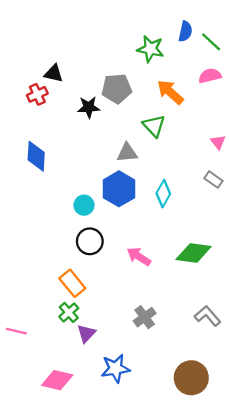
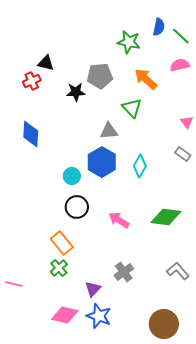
purple triangle: (86, 333) -> (93, 289), moved
blue star: (115, 368) -> (99, 316), turned 30
pink diamond: (57, 380) -> (65, 315), moved

